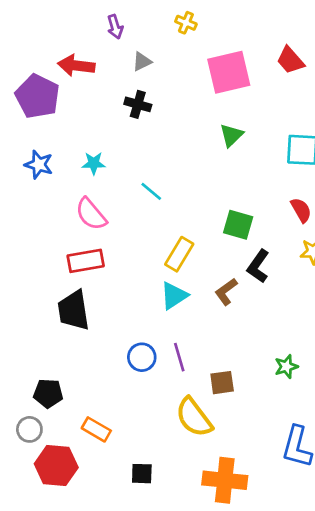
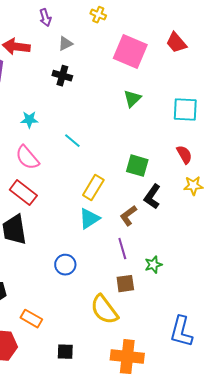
pink square: (229, 72) -> (130, 52), turned 36
red rectangle: (86, 261) -> (23, 193), turned 48
purple line: (179, 357) -> (122, 249), moved
green star: (286, 367) -> (153, 265), moved

